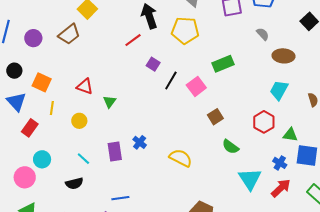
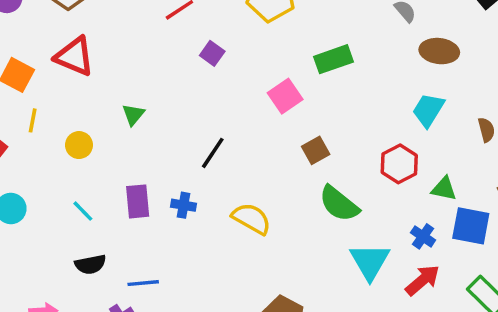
black line: (171, 80) -> (213, 153), moved
red triangle: (85, 86) -> (74, 56), moved, size x1.4
blue cross: (140, 142) -> (184, 205), moved, turned -32
green semicircle: (230, 147) -> (339, 204), size x1.4
black semicircle: (74, 183) -> (90, 264), moved

